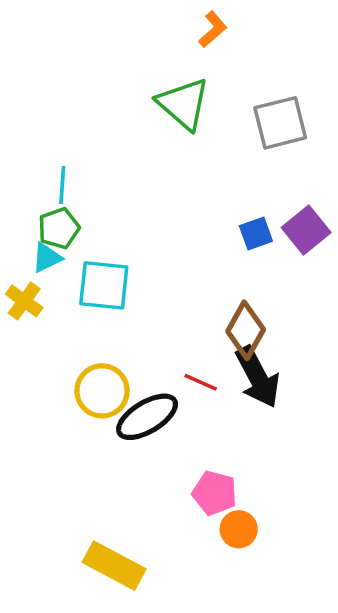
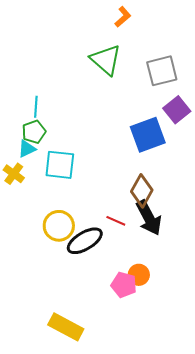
purple square: (306, 230) -> (177, 110), moved
blue square: (256, 233) -> (148, 135), size x1.8
orange circle: (239, 529) -> (139, 275), moved

